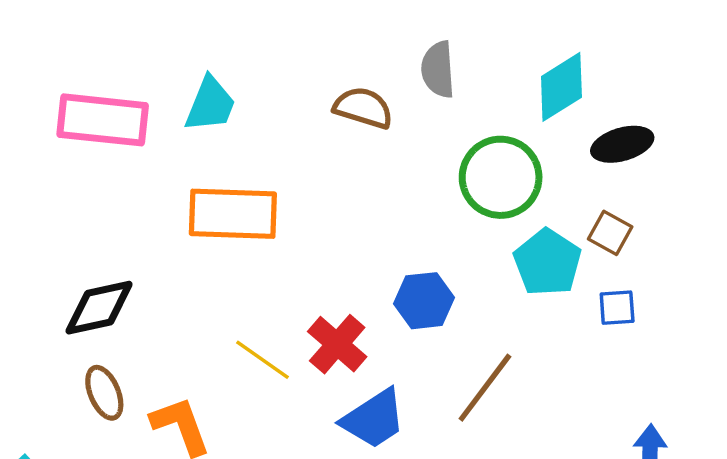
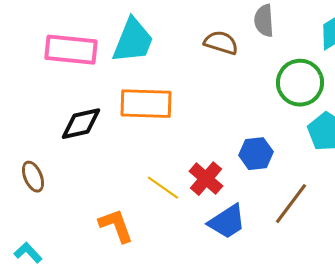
cyan trapezoid: (210, 104) -> (133, 41), size x1.4
black diamond: (99, 308) -> (81, 124), moved
brown ellipse: (104, 393) -> (33, 177), moved

